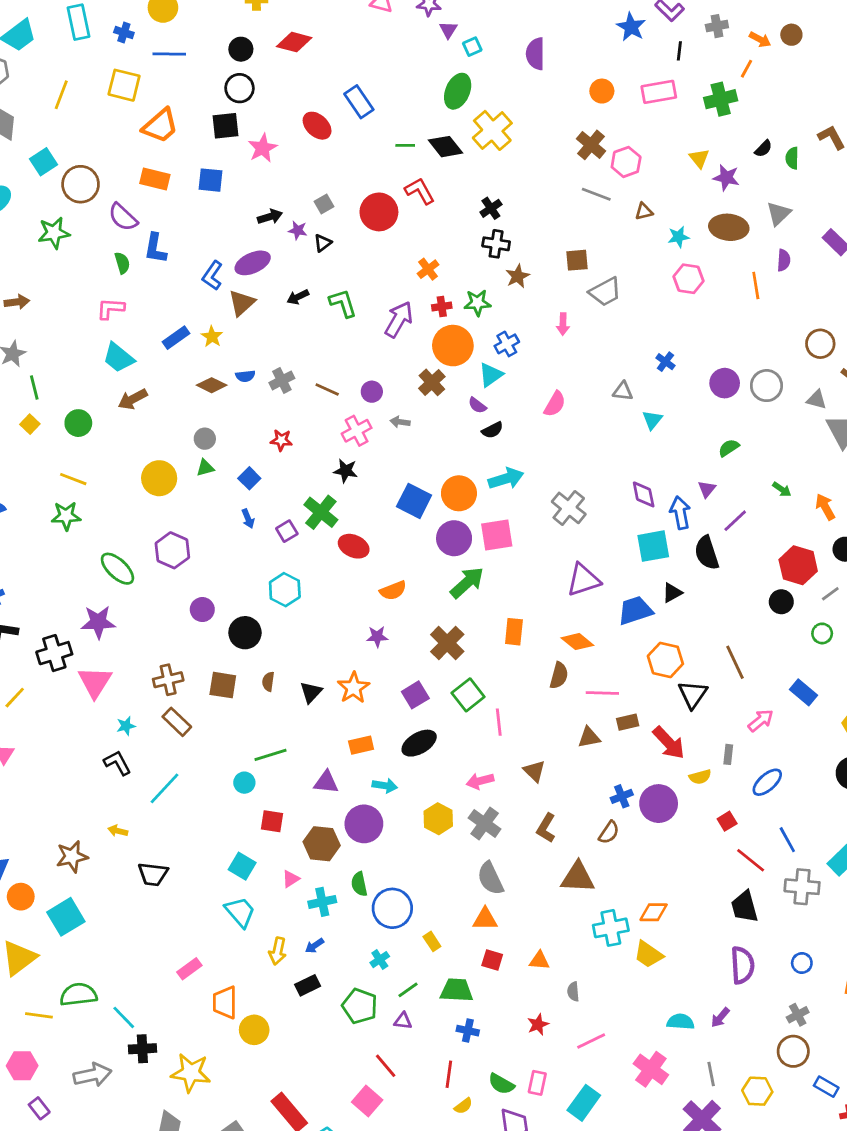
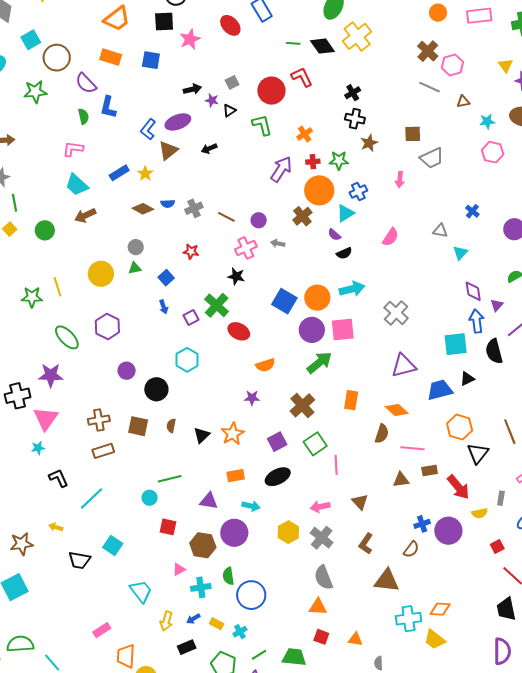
green L-shape: (343, 303) -> (262, 125), moved
yellow line: (73, 479) -> (57, 287), moved, turned 48
purple diamond: (644, 494) -> (473, 291), moved
brown rectangle: (177, 722) -> (103, 451), turned -65
cyan star: (126, 726) -> (38, 448), moved
cyan square: (242, 866) -> (113, 546), moved
yellow rectangle: (432, 941) -> (217, 624), moved, turned -32

